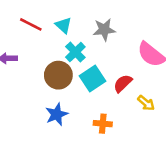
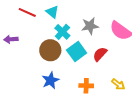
gray star: (104, 30) -> (90, 26), moved
yellow arrow: (146, 103) -> (118, 84), moved

